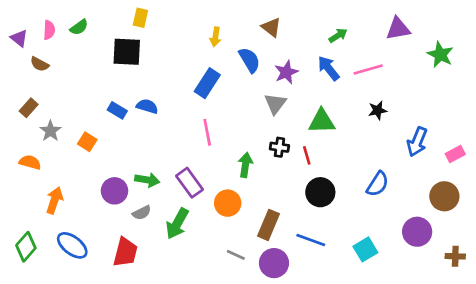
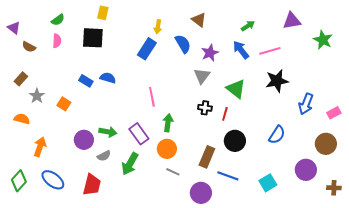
pink semicircle: (49, 30) -> (57, 41), moved
blue rectangle: (207, 83) -> (147, 49), moved
black star: (378, 110) -> (277, 81), size x1.6
green triangle: (322, 121) -> (236, 89), turned 40
red line: (307, 155) -> (225, 114), turned 32
green arrow: (245, 165) -> (168, 123), moved
brown rectangle: (269, 225) -> (207, 157), moved
gray line: (236, 255) -> (173, 172), moved

